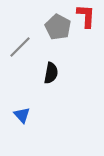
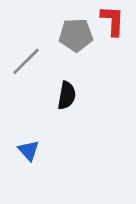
gray pentagon: (58, 27) -> (76, 35), turned -30

